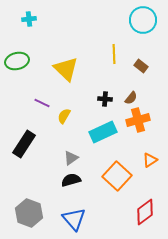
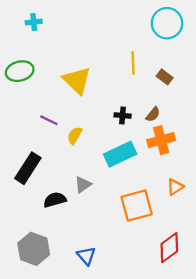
orange square: (117, 176) -> (137, 206), turned 32
black semicircle: (71, 180) -> (55, 200), moved
blue triangle: (74, 219) -> (86, 256), size x0.7

